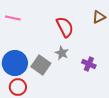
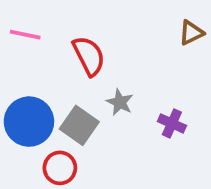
red semicircle: (65, 27) -> (89, 56), moved
red circle: (18, 87) -> (60, 168), moved

